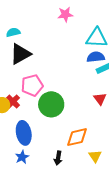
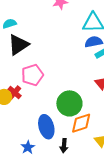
green circle: (51, 104) -> (69, 103), moved
blue ellipse: (24, 133) -> (46, 127), moved

